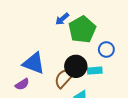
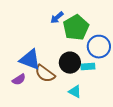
blue circle: (106, 49) -> (99, 47), size x1.5
brown semicircle: (64, 78) -> (45, 74), moved, turned -95

